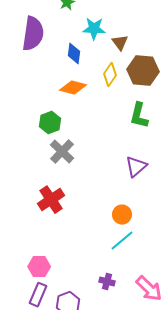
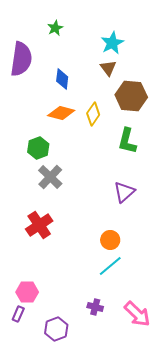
cyan star: (94, 29) -> (112, 43), moved, turned -30
yellow diamond: (110, 75) -> (93, 114), moved
purple rectangle: (38, 295) -> (18, 314), moved, size x0.7

